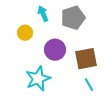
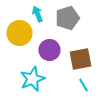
yellow circle: (25, 33) -> (19, 33), size x1.6

